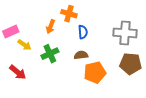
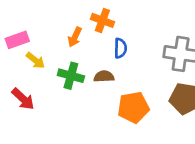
green cross: (50, 54) -> (71, 76), turned 36
brown semicircle: (81, 55) -> (104, 76), moved

